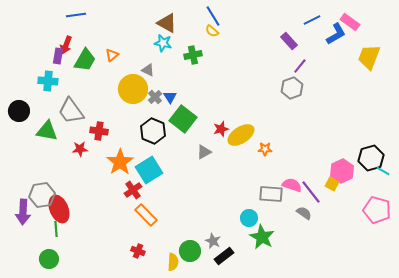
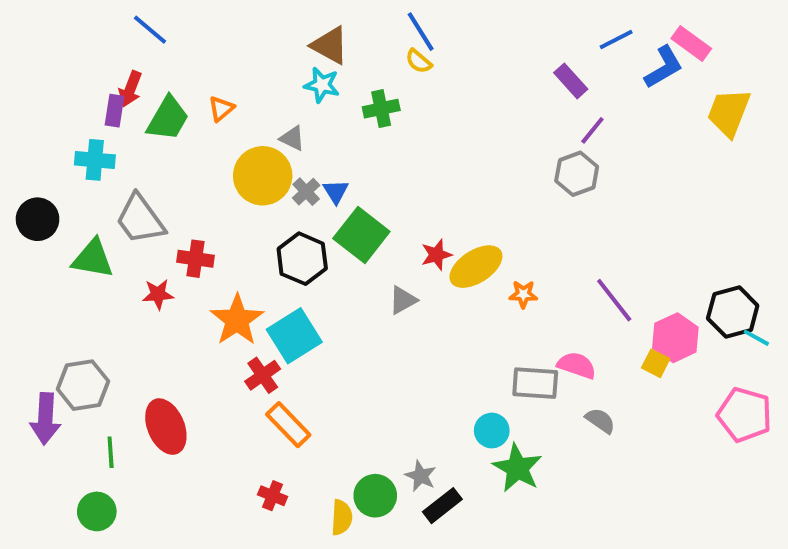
blue line: (76, 15) -> (150, 30), turned 48
purple line: (311, 192) -> (614, 300), moved
red ellipse: (59, 209) -> (166, 427), moved

